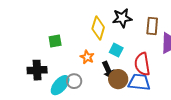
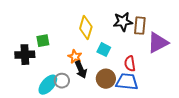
black star: (122, 18) -> (123, 22), moved
red semicircle: (142, 64) -> (130, 64), size x0.7
black cross: (37, 70) -> (25, 55), moved
black arrow: (108, 70) -> (81, 70), moved

